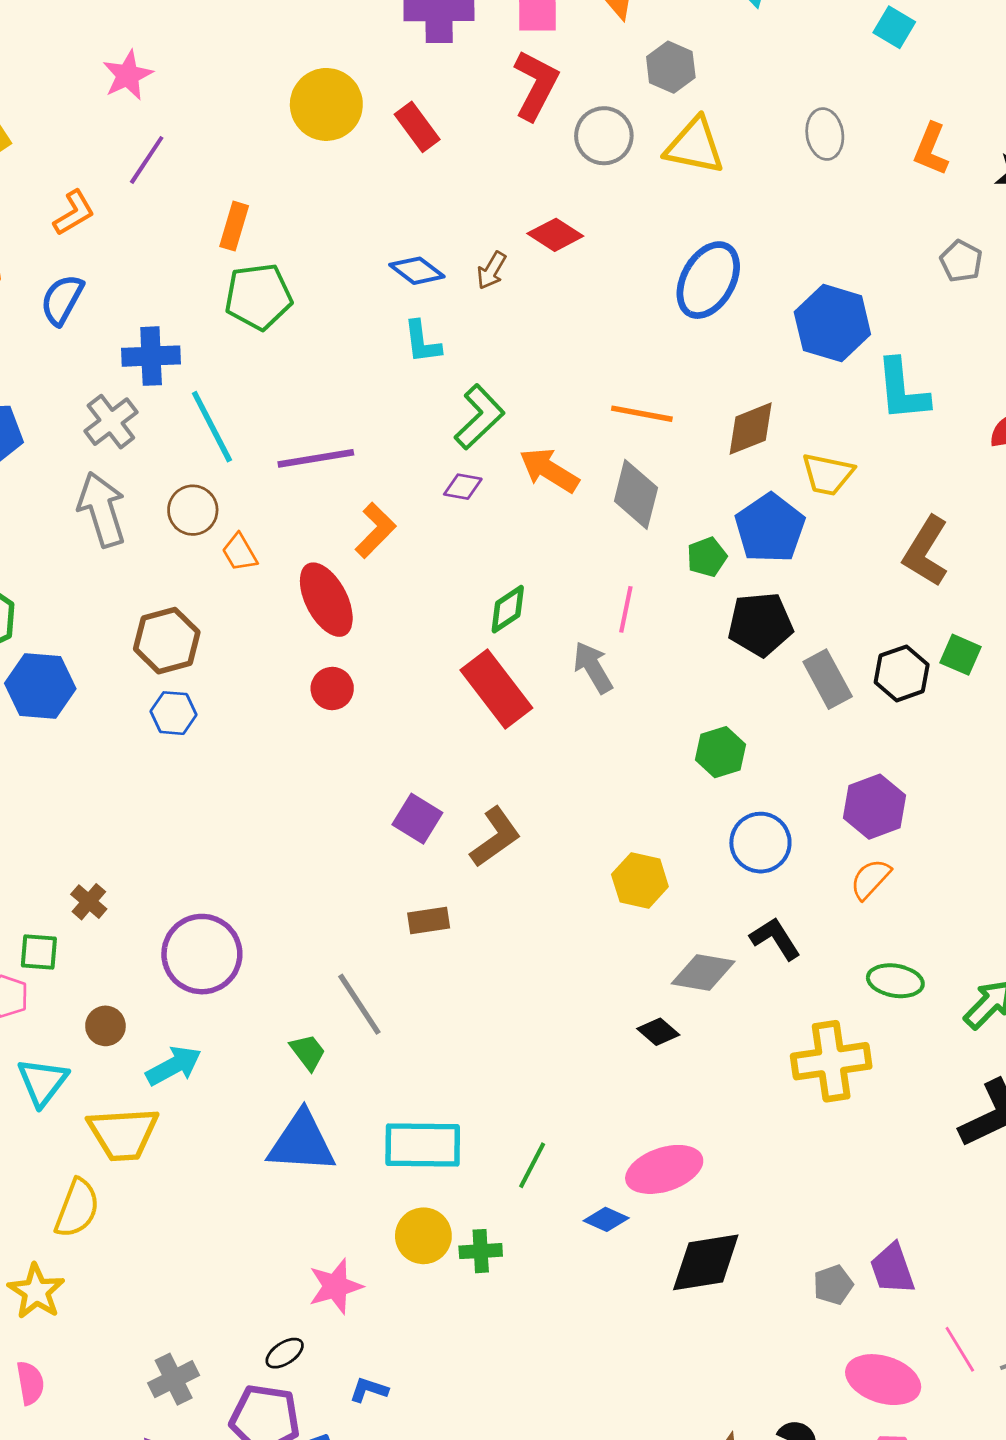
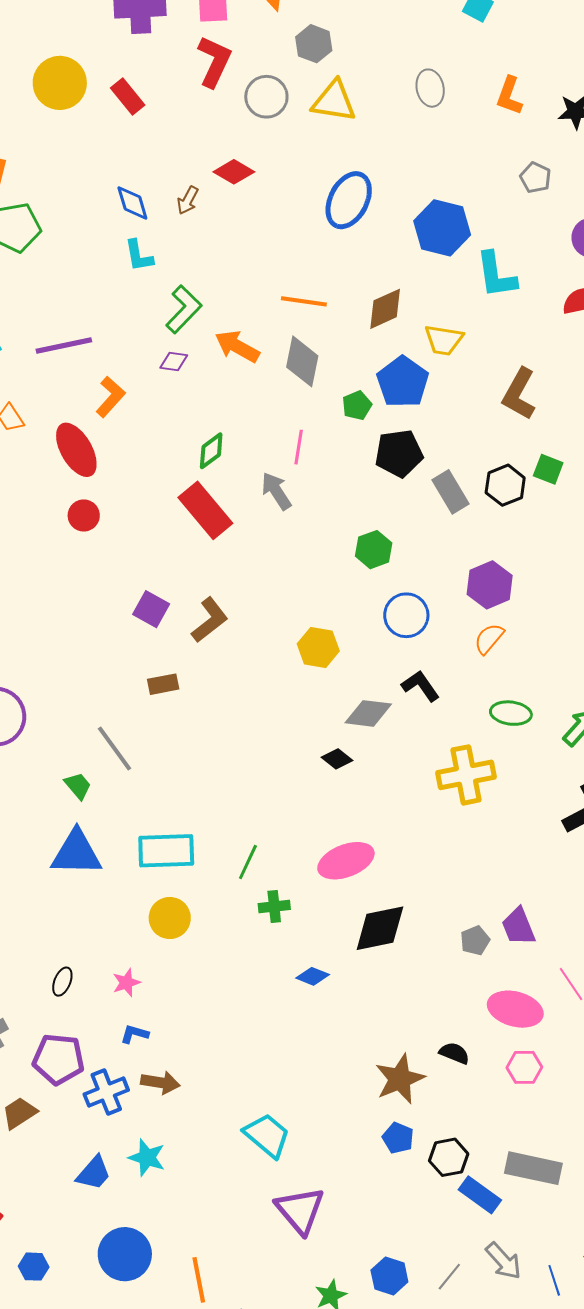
blue diamond: (417, 271) -> (132, 203), turned 39
blue diamond: (606, 1219) -> (313, 976), moved
green cross: (481, 1251) -> (274, 907), moved
pink star: (335, 1286) -> (126, 983), moved, size x0.7
black ellipse: (285, 1353) -> (62, 982), moved, turned -32

